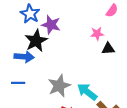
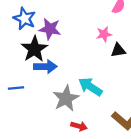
blue arrow: (24, 57) -> (45, 67), moved
blue line: (18, 83) -> (16, 88), moved
cyan arrow: (87, 92) -> (90, 87), moved

